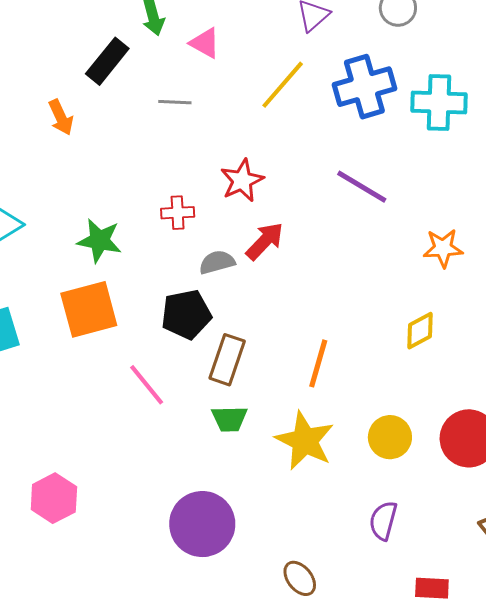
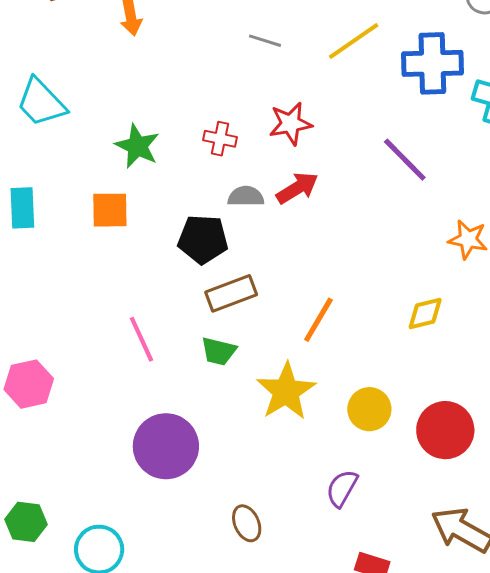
gray line: (175, 102) -> (265, 41), moved
orange square: (89, 309) -> (110, 210), size x0.7
brown rectangle: (227, 360) -> (231, 293), turned 36
pink line: (147, 385) -> (141, 339), moved

